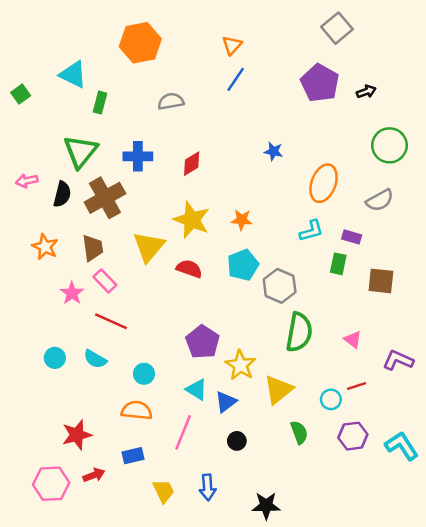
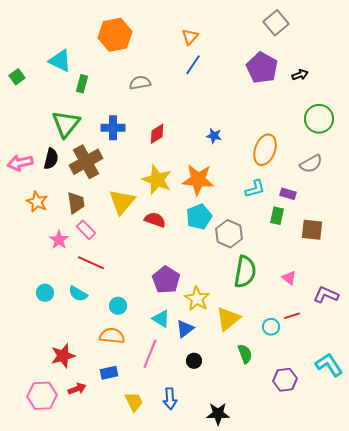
blue star: (273, 151) -> (214, 136), moved
pink arrow: (27, 181) -> (20, 163), moved, size x1.4
orange star: (242, 220) -> (198, 180), size x1.8
purple hexagon: (353, 436) -> (285, 380), moved

